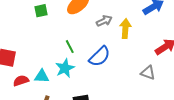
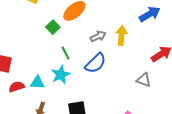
green square: (41, 11) -> (53, 27), moved, turned -32
gray arrow: (104, 21) -> (98, 36), moved

